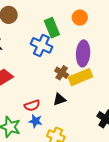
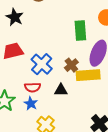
green rectangle: (52, 28) -> (80, 31), moved
blue cross: (41, 45) -> (42, 64), moved

